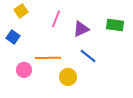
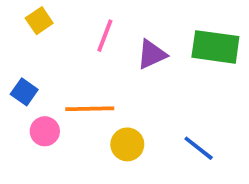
green rectangle: (115, 25) -> (215, 47), size x1.4
blue square: (13, 37) -> (24, 92), moved
blue line: (88, 56) -> (199, 148), moved

